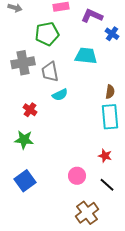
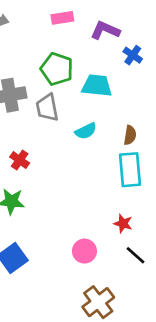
green pentagon: (47, 34) -> (57, 69), moved, turned 30
cyan semicircle: (60, 95) -> (86, 131), moved
black line: (107, 185) -> (136, 255), moved

